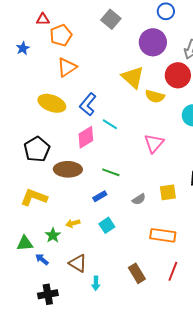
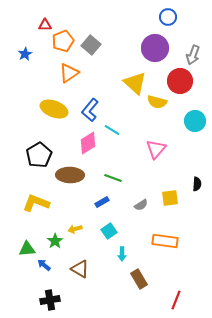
gray square: (111, 19) -> (91, 45), moved
red line: (173, 271) -> (176, 300), moved
cyan arrow: (96, 283) -> (122, 254), moved

